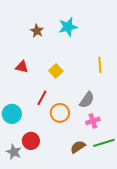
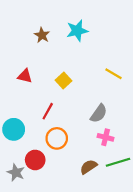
yellow line: (100, 65) -> (113, 74), turned -56
orange circle: (60, 113) -> (57, 138), moved
pink cross: (93, 121) -> (106, 137), turned 32

